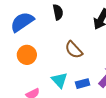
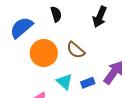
orange circle: (27, 55) -> (44, 53), moved, size x1.4

